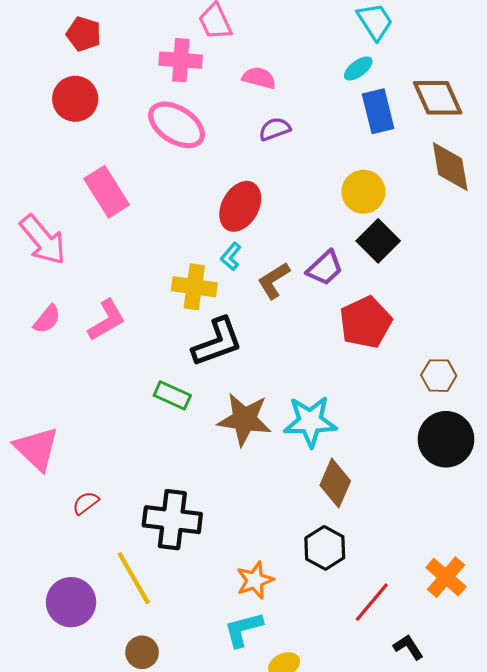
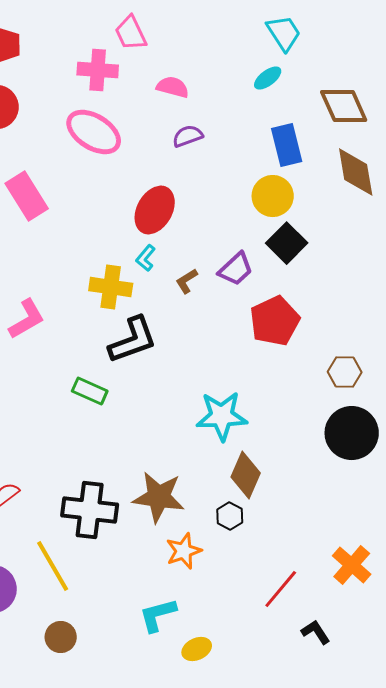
blue rectangle: (378, 111) -> (287, 145), moved
brown L-shape: (274, 280) -> (187, 281), size x0.7
brown star: (244, 419) -> (159, 497), moved
black hexagon: (325, 548) -> (230, 516), moved, size x0.7
orange star: (255, 580) -> (184, 551), moved

